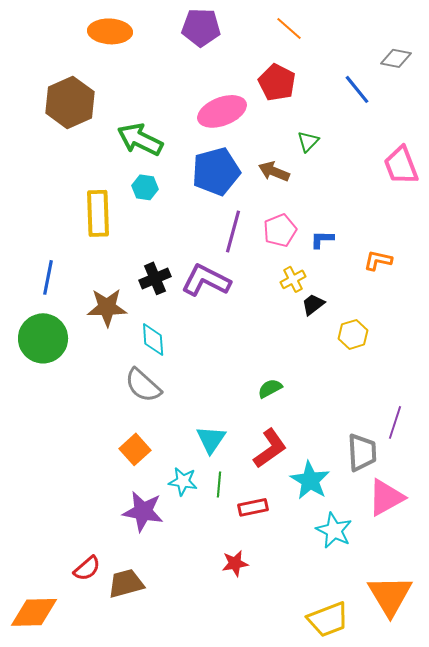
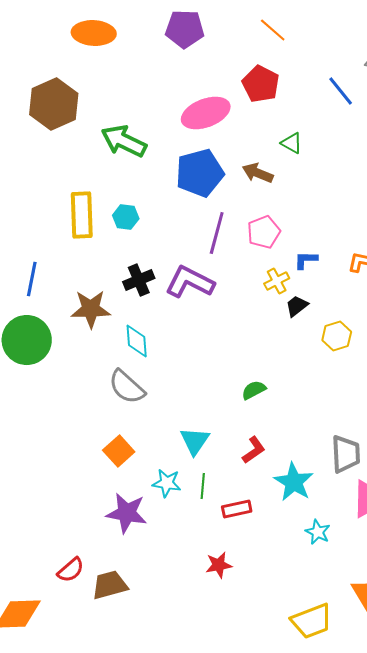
green triangle: (308, 141) -> (292, 143), turned -45
cyan hexagon: (145, 187) -> (126, 217), moved
blue L-shape: (322, 239) -> (306, 260), moved
red L-shape: (270, 448) -> (254, 450), size x0.7
cyan star: (334, 530) -> (318, 532), size x0.7

